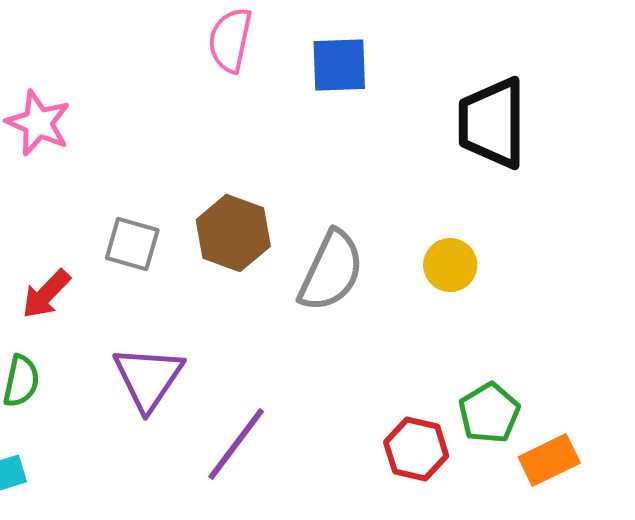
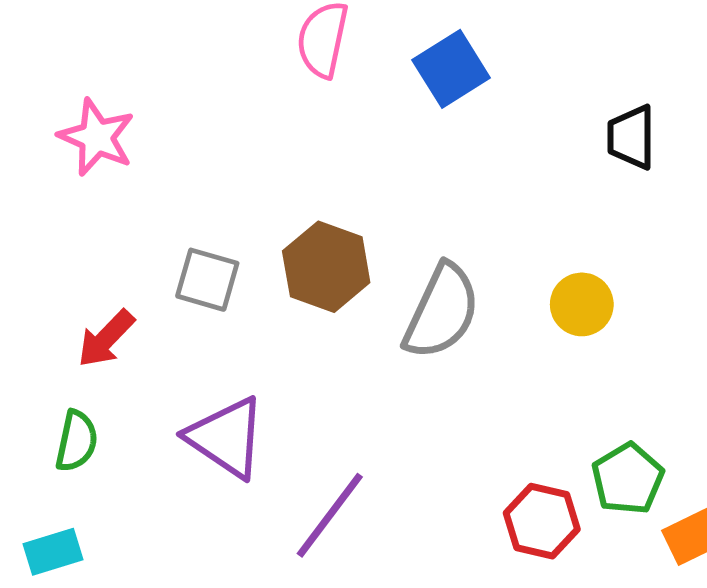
blue square: (339, 65) -> (451, 69), turned -30
black trapezoid: (492, 123) -> (631, 137), size x0.6
purple triangle: (148, 378) -> (226, 438), turned -30

